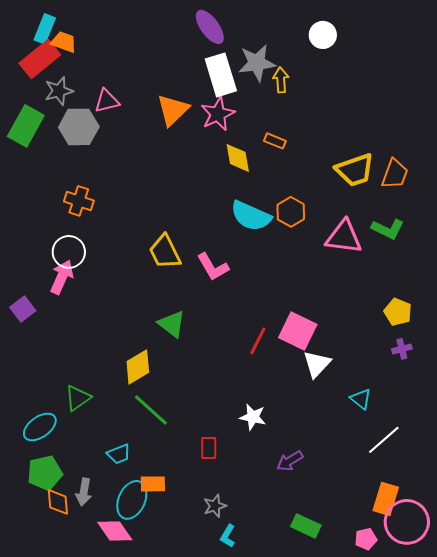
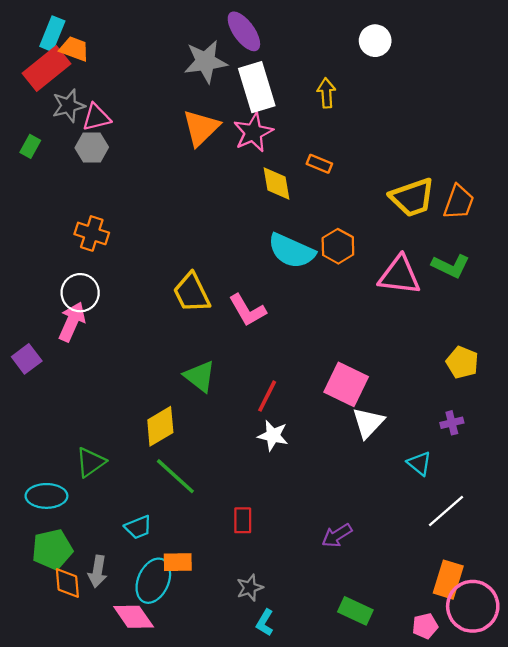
gray star: (257, 63) -> (206, 62), moved
pink triangle: (107, 101) -> (96, 117), moved
green rectangle: (26, 126) -> (30, 146), size x0.5
gray hexagon: (79, 127) -> (92, 148), size x0.7
red line: (258, 341) -> (267, 396), moved
purple cross: (402, 349) -> (452, 423), moved
white star: (253, 417) -> (273, 436), moved
cyan ellipse: (40, 427) -> (46, 496), turned 36

